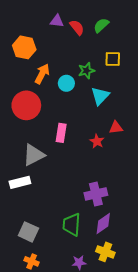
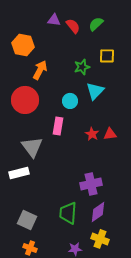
cyan circle: (66, 83) -> (70, 101), moved
red triangle: (116, 128) -> (110, 134), moved
gray triangle: (34, 155) -> (32, 147), turned -40

